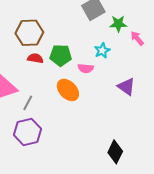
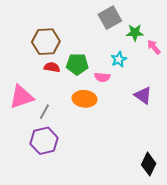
orange ellipse: (68, 90) -> (85, 99), turned -40
black diamond: (115, 152) -> (149, 164), moved

